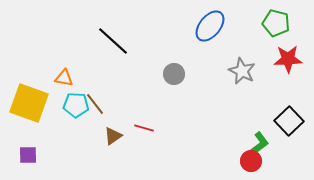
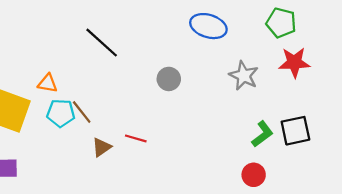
blue ellipse: (210, 26) -> (208, 26), turned 68
black square: (289, 121) -> (295, 131), turned 32
green L-shape: (259, 144) -> (262, 134), moved

